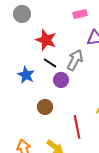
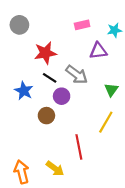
red star: (46, 40) -> (45, 53), turned -30
gray arrow: (75, 60) -> (77, 75), turned 100
brown circle: (45, 107) -> (46, 116), moved

